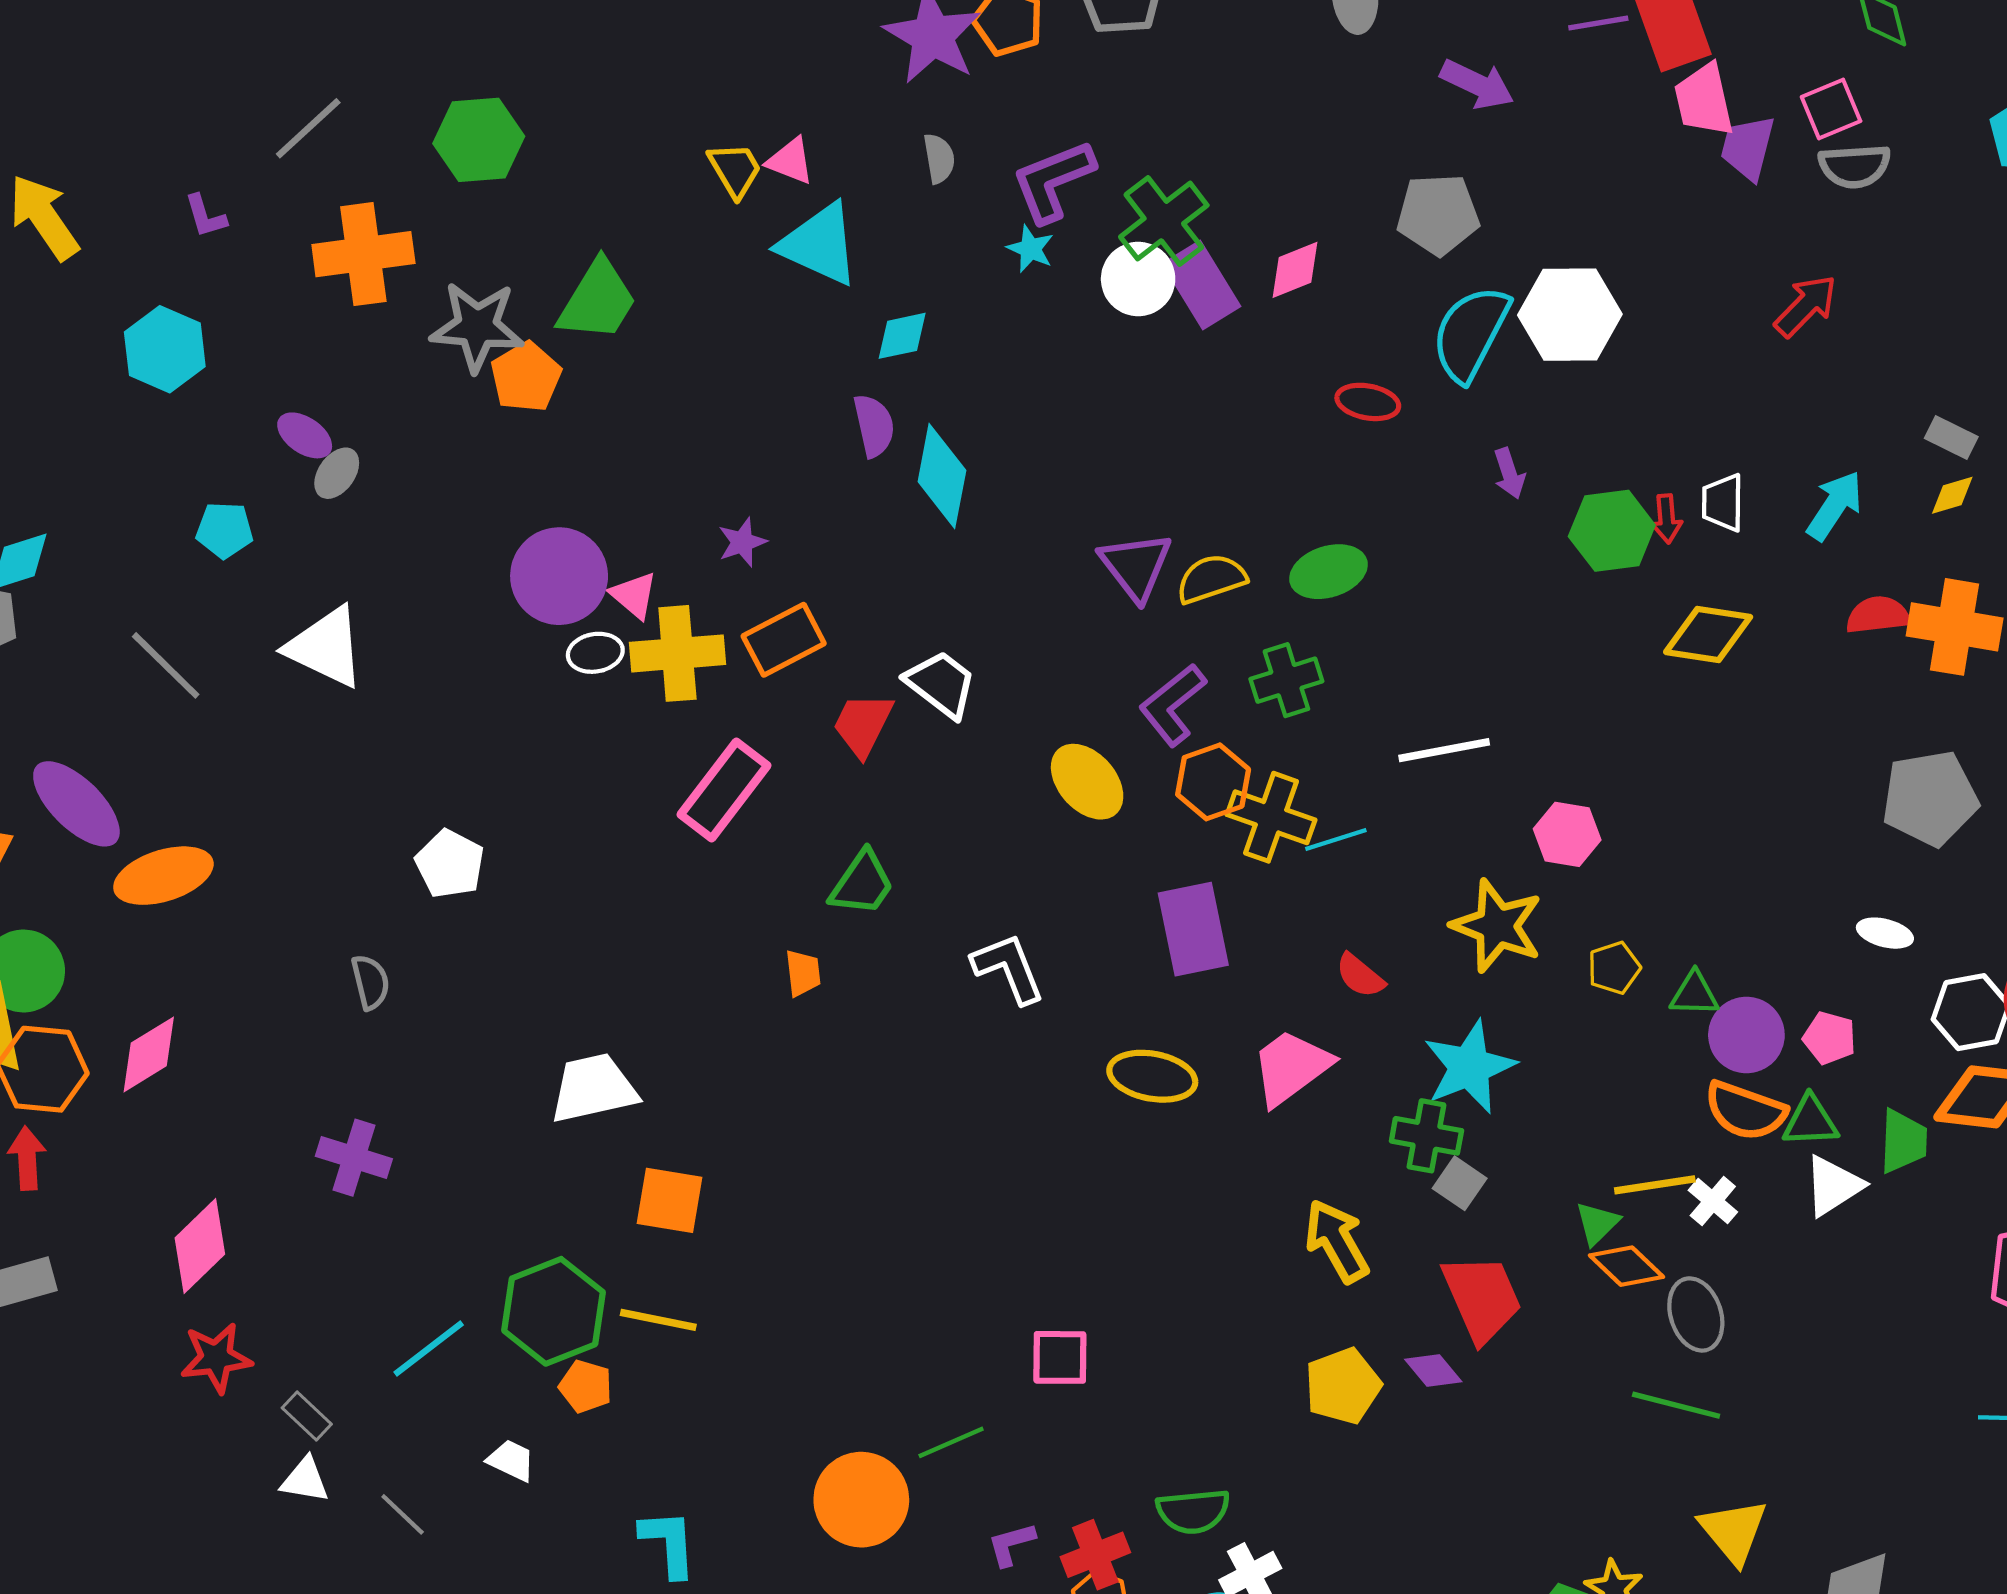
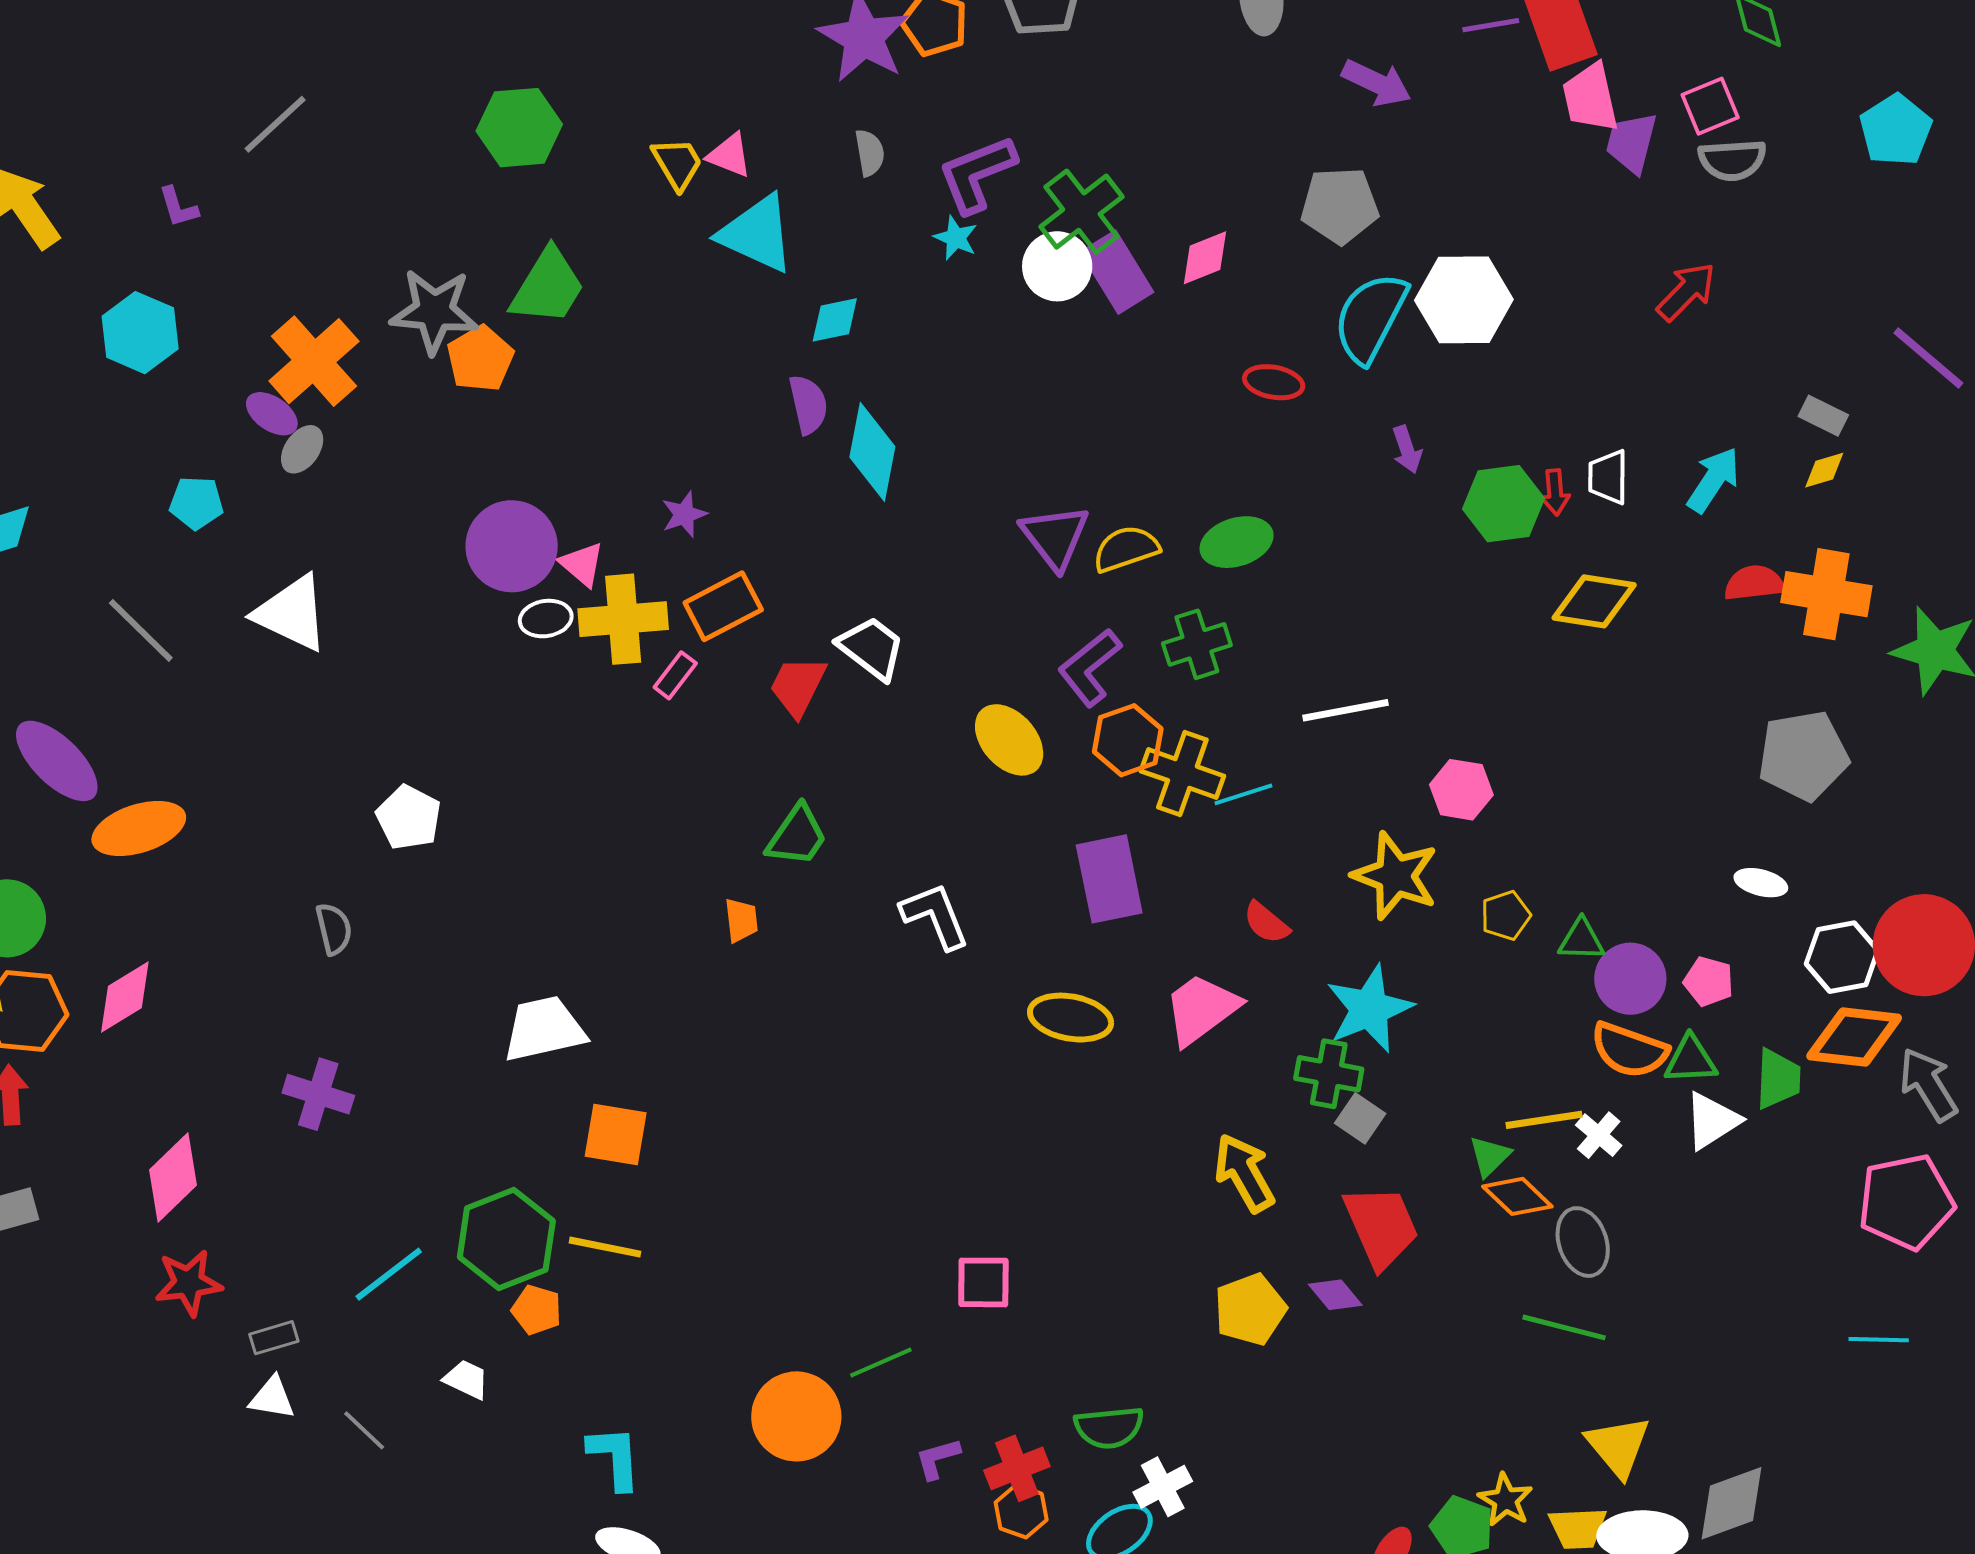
green hexagon: (479, 140) -> (519, 128), moved
orange cross: (363, 254) -> (314, 361), moved, turned -34
pink rectangle: (724, 790) -> (675, 675), moved, size x0.5
gray rectangle: (307, 1416) -> (274, 1338), turned -60

